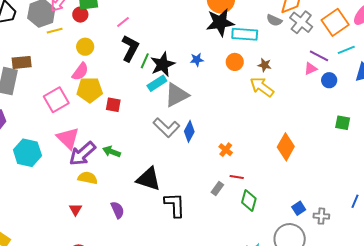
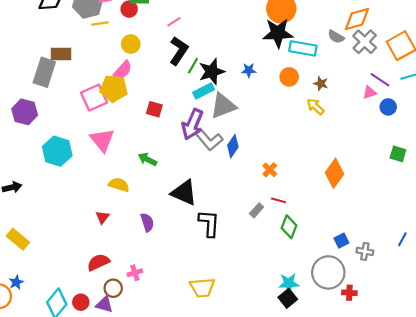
yellow arrow: (262, 87) -> (315, 107), size x0.7
yellow pentagon: (90, 90) -> (114, 88), moved
purple arrow: (82, 154) -> (192, 124), moved, turned -32

